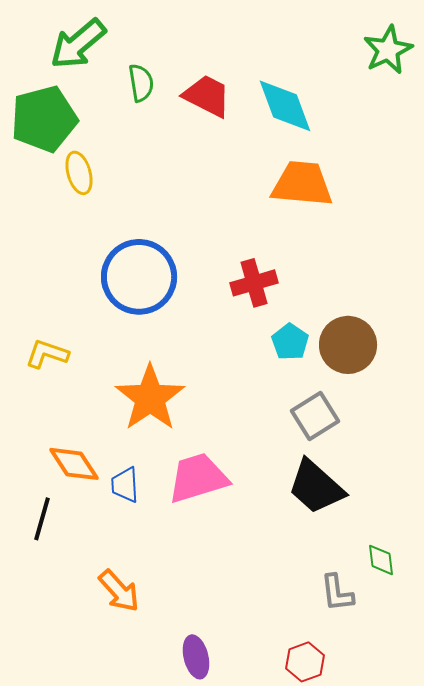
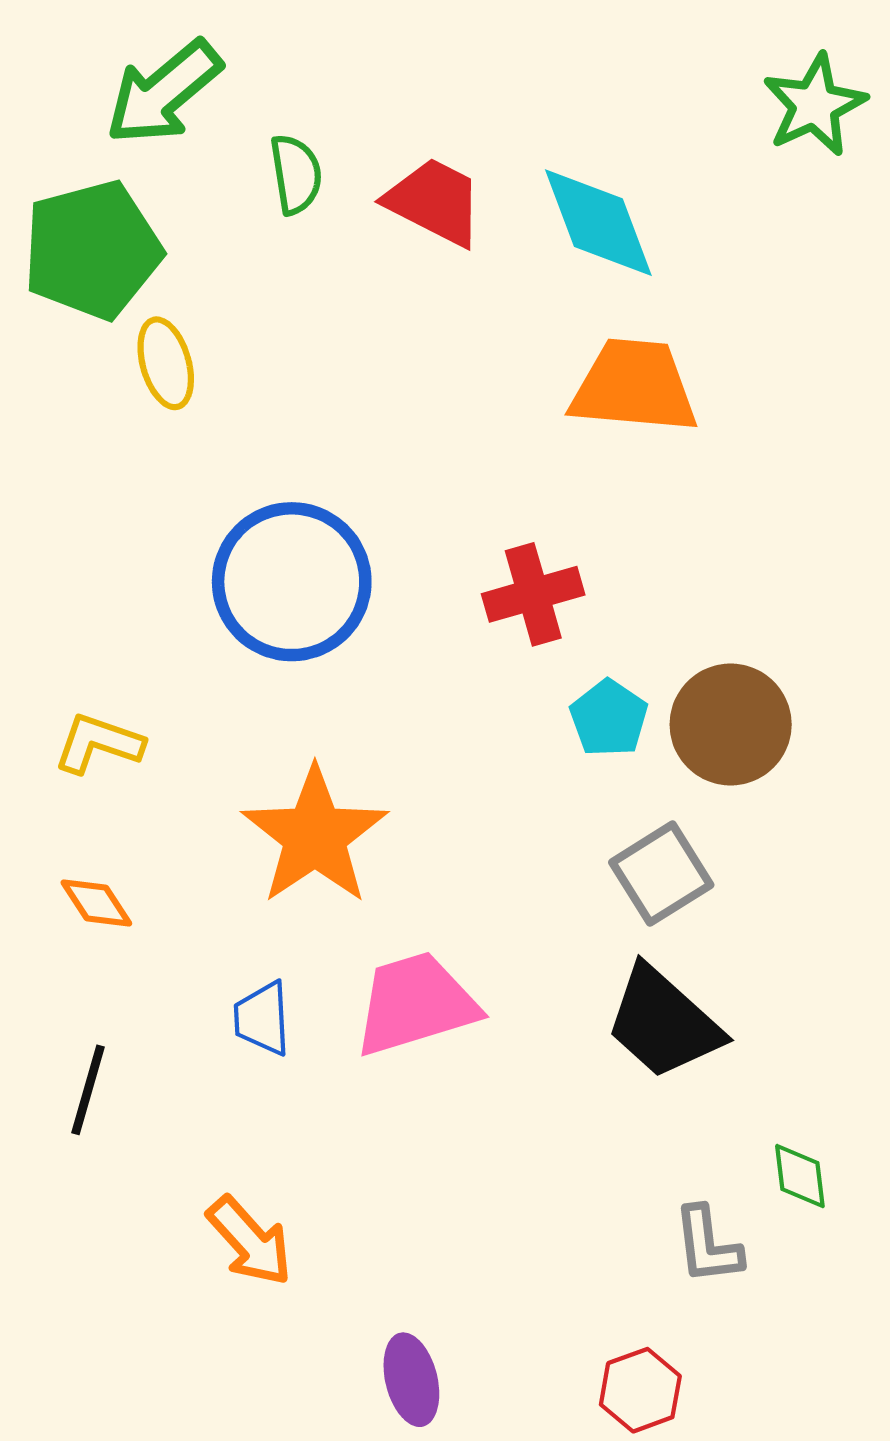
orange diamond: (74, 464) -> (96, 903), moved, size x0.7

